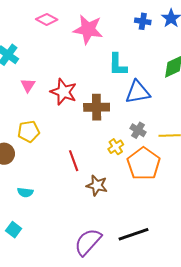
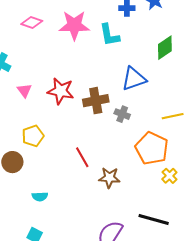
cyan L-shape: (118, 65) -> (109, 35), moved
gray cross: (138, 130) -> (122, 114), moved
yellow cross: (116, 147) -> (169, 176), moved
black line: (134, 234) -> (154, 220), turned 44

